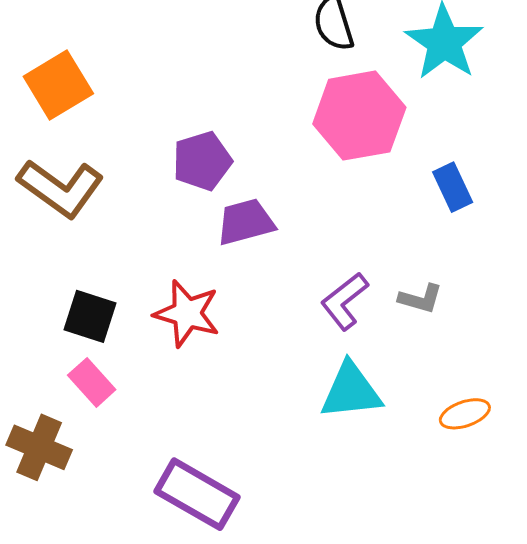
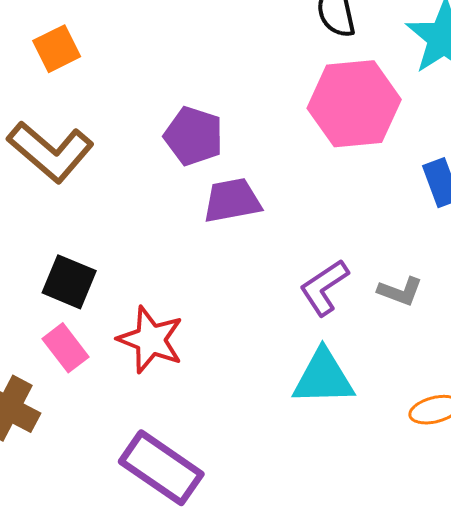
orange square: (58, 85) -> (57, 49), size x0.7
purple pentagon: (202, 161) -> (194, 136), turned 30
red star: (187, 313) -> (151, 340), moved

